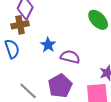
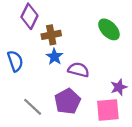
brown cross: (20, 25) -> (51, 35), moved

